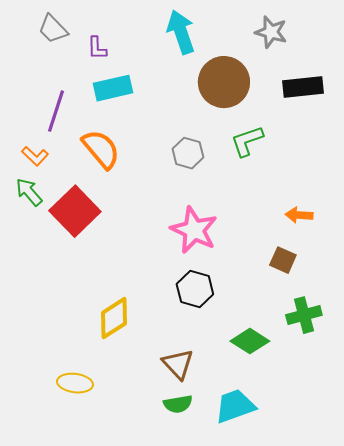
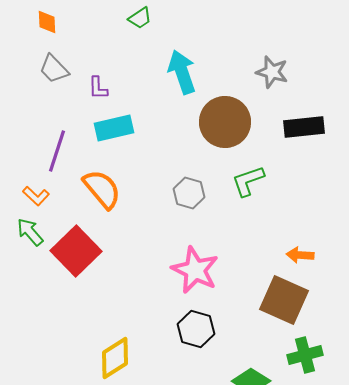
brown square: (283, 260) -> (284, 300), size x1.8

